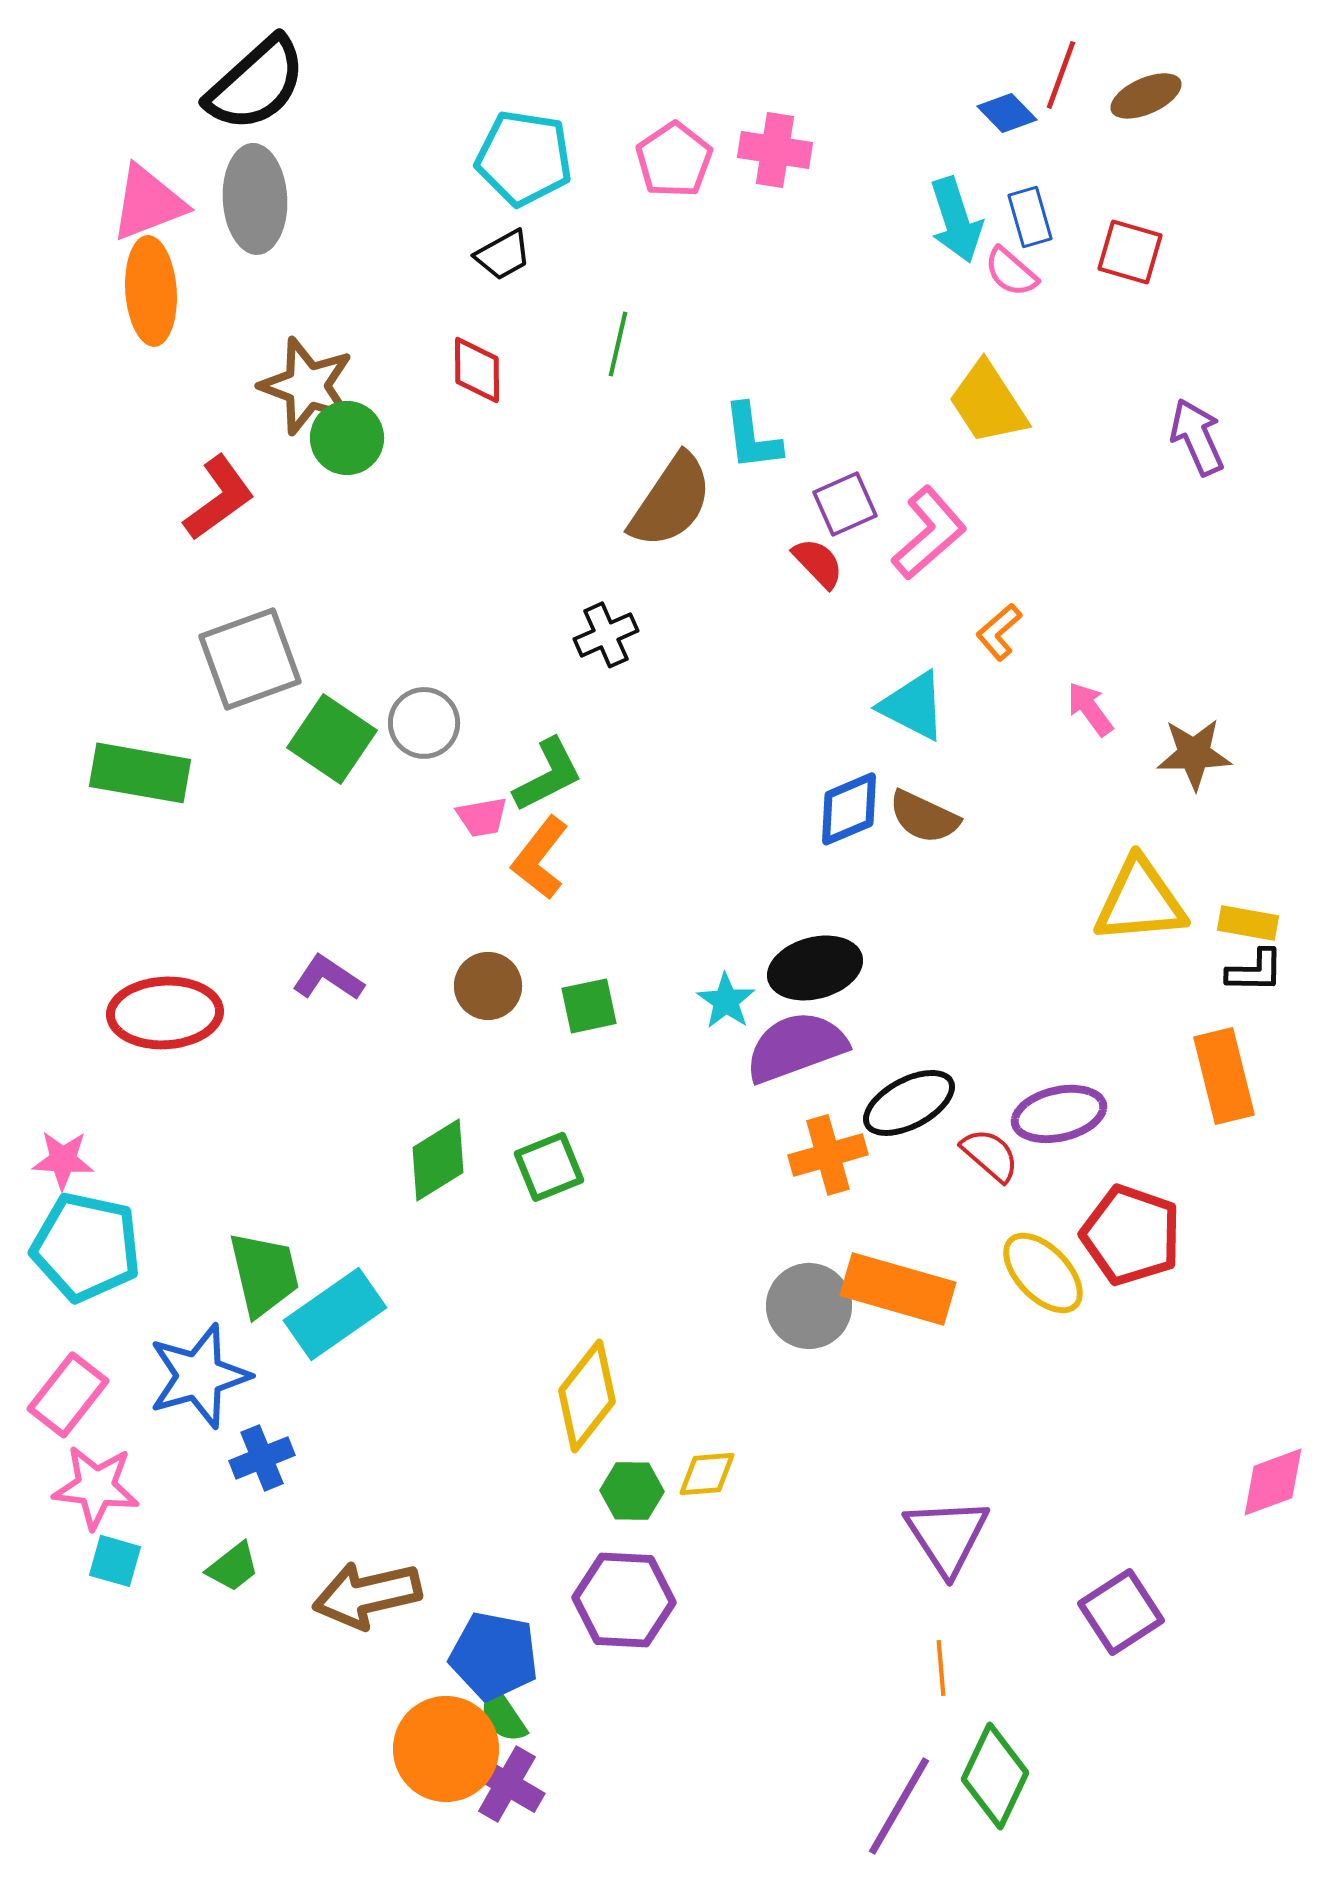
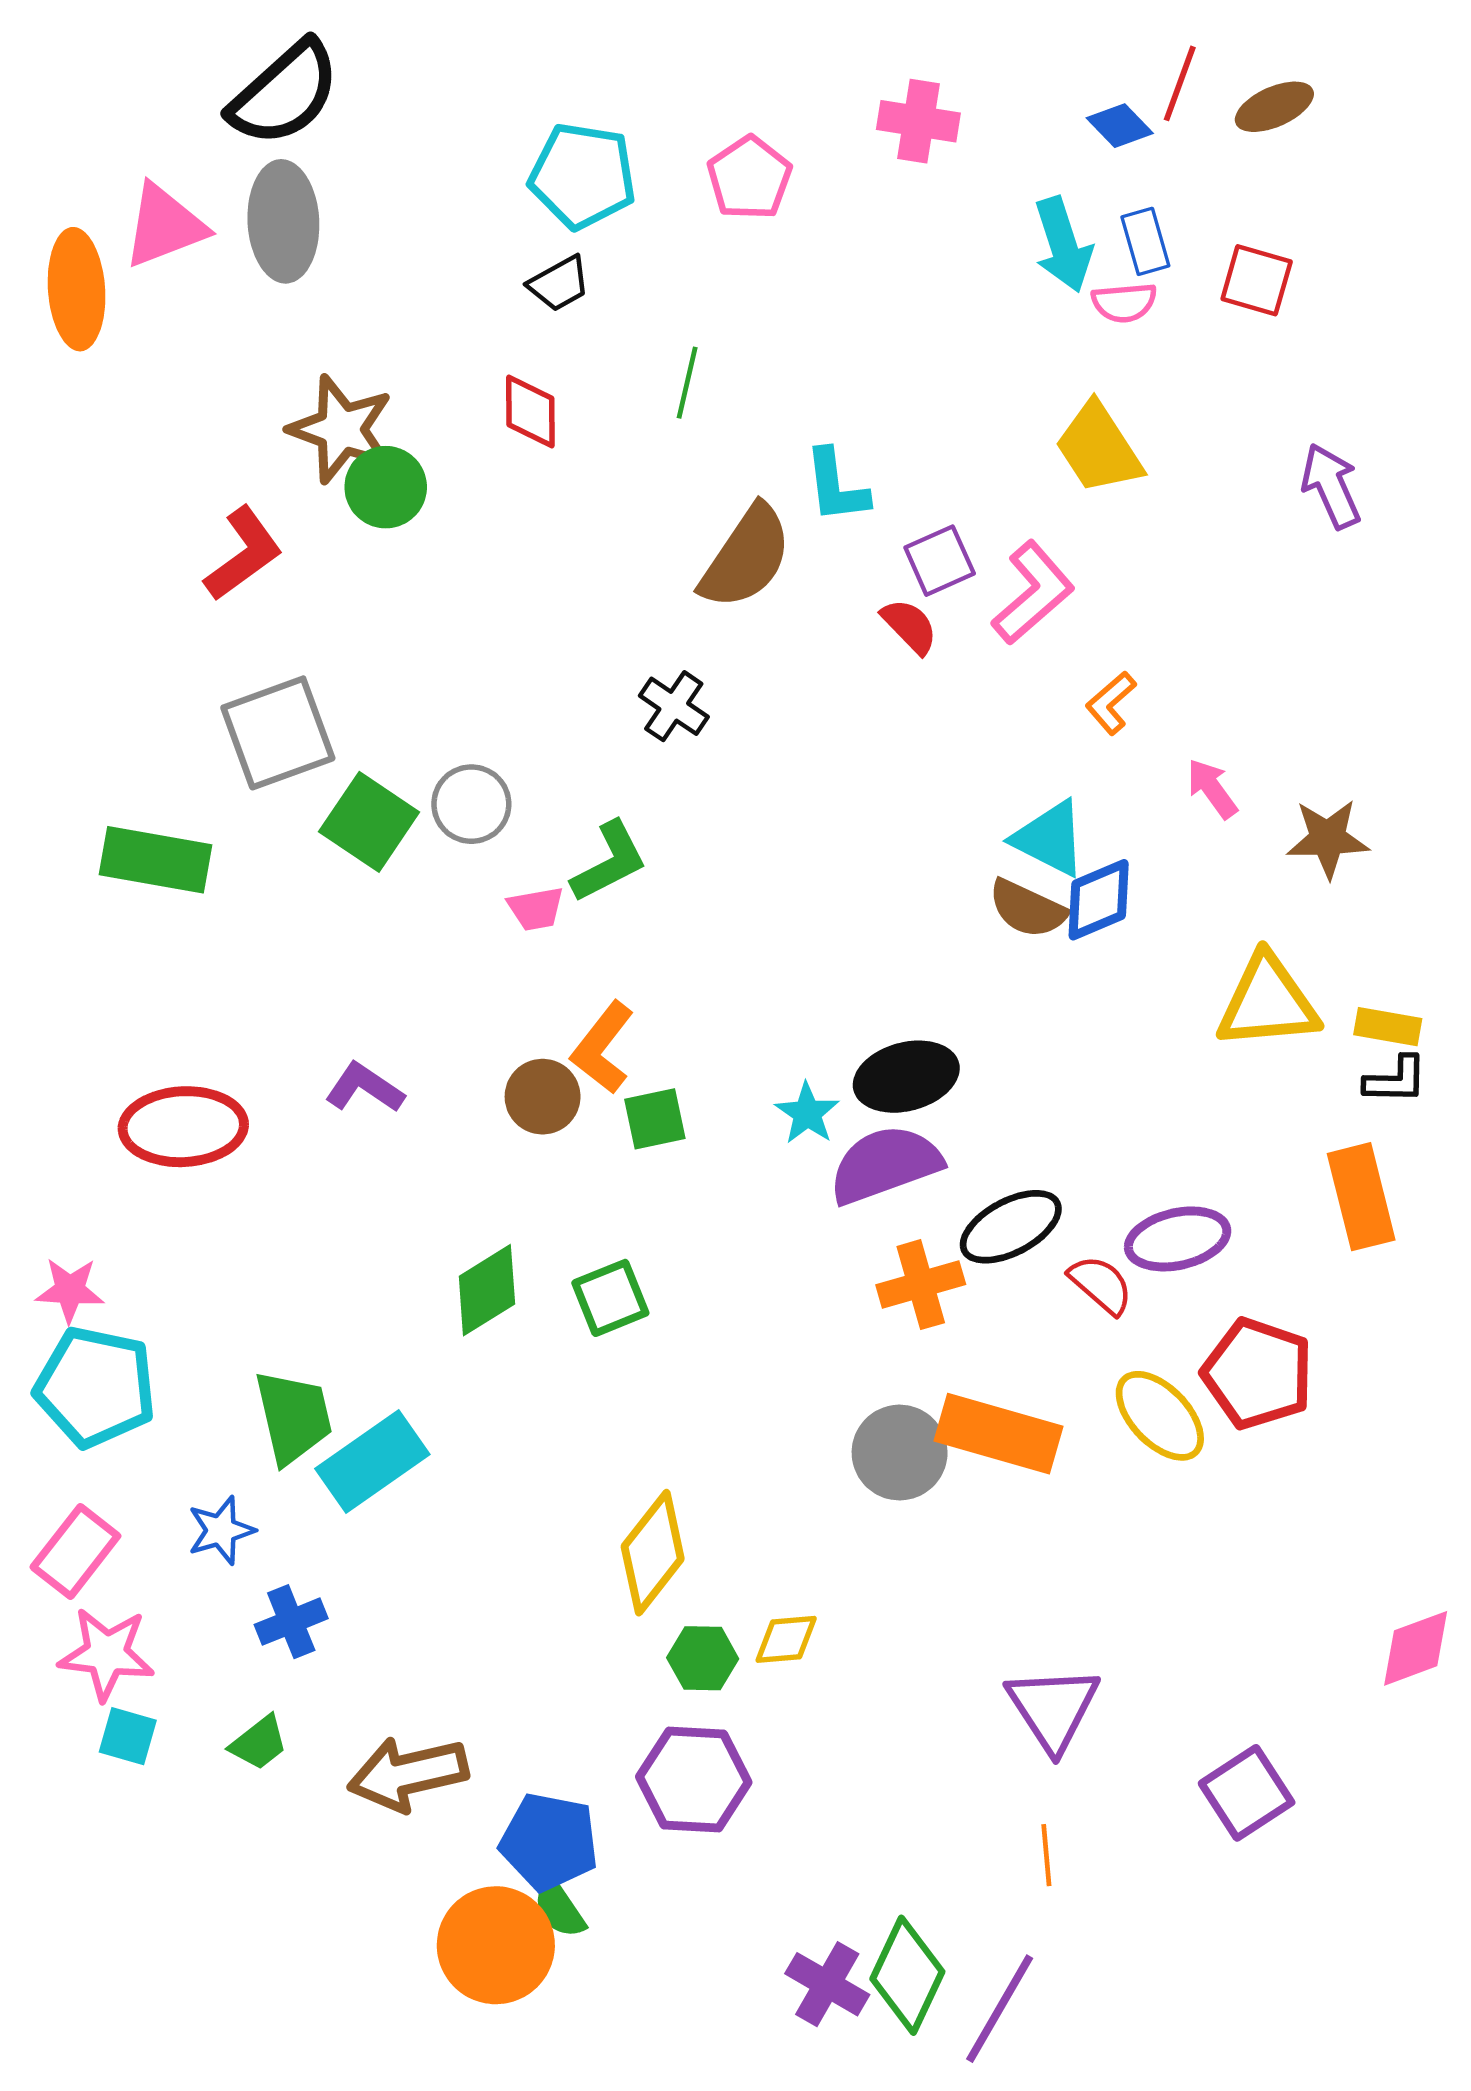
pink cross: (775, 150) -> (918, 121), moved
pink semicircle: (1011, 272) -> (1124, 303), turned -46
orange ellipse: (151, 291) -> (77, 289), moved
black cross: (606, 635) -> (674, 706), turned -32
cyan triangle: (913, 706) -> (1050, 839), moved
blue diamond: (849, 809) -> (1099, 900), moved
orange L-shape: (540, 858) -> (603, 1048), moved
blue star: (199, 1376) -> (221, 1530), size x0.6
green diamond: (995, 1776) -> (907, 1975), moved
purple cross: (507, 1784) -> (827, 1984), moved

